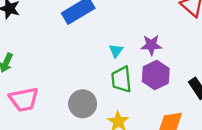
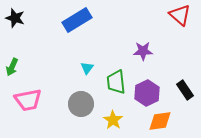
cyan triangle: (116, 51) -> (87, 68), moved
purple hexagon: (156, 75) -> (147, 93), moved

